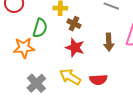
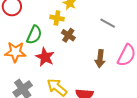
red star: (75, 48) -> (45, 57), moved

